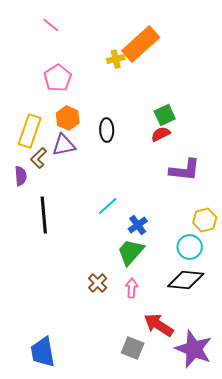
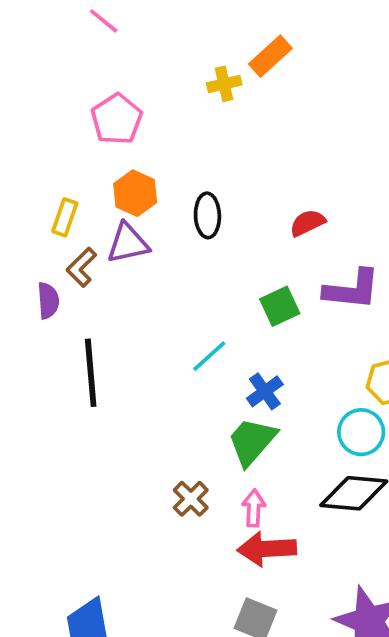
orange rectangle: (141, 44) -> (270, 56), size x0.6
green square: (165, 115) -> (280, 306), moved
yellow rectangle: (30, 131) -> (65, 217), size x0.6
red arrow: (159, 325) -> (267, 549), moved, turned -36

